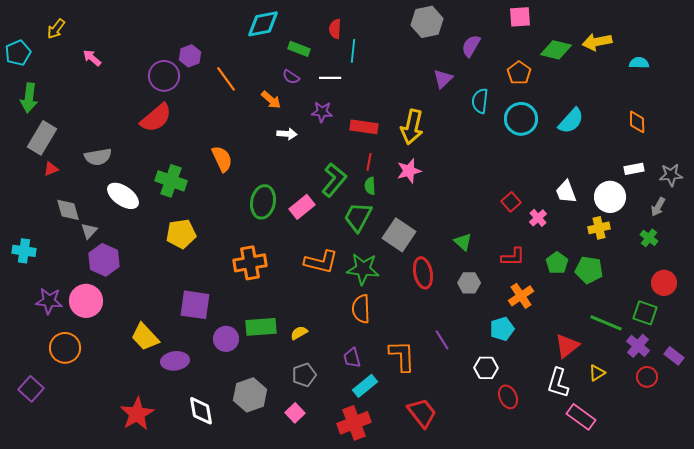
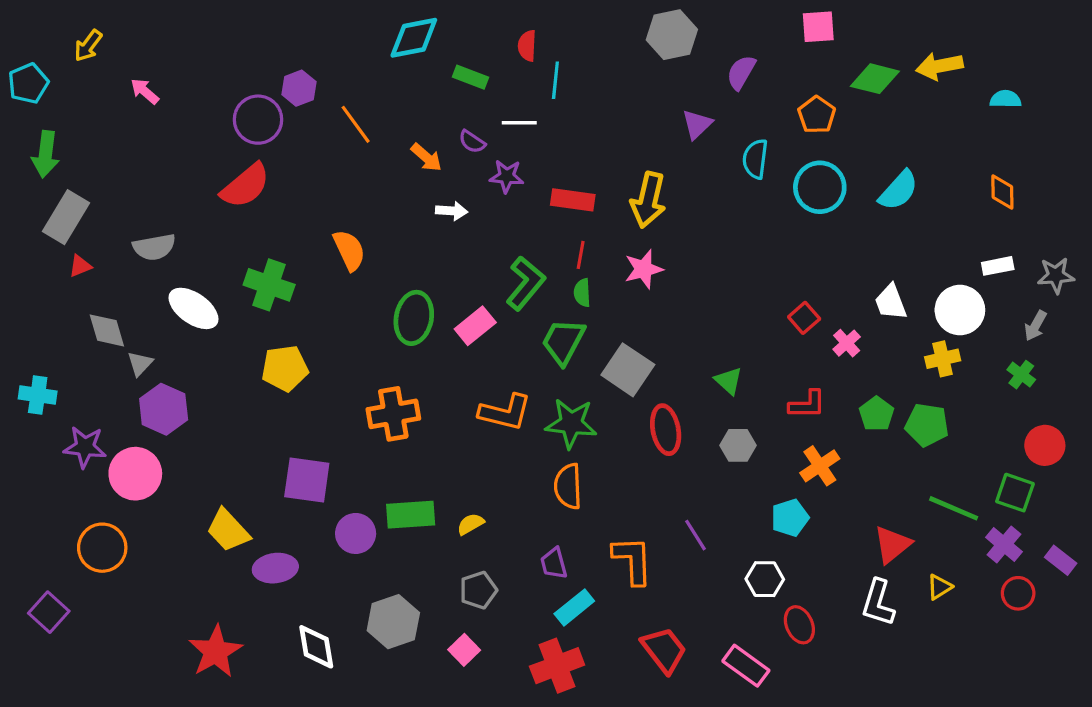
purple semicircle: (291, 77) -> (472, 142), moved
purple star: (49, 301) -> (85, 447), moved
pink rectangle: (581, 417) -> (746, 666), moved

